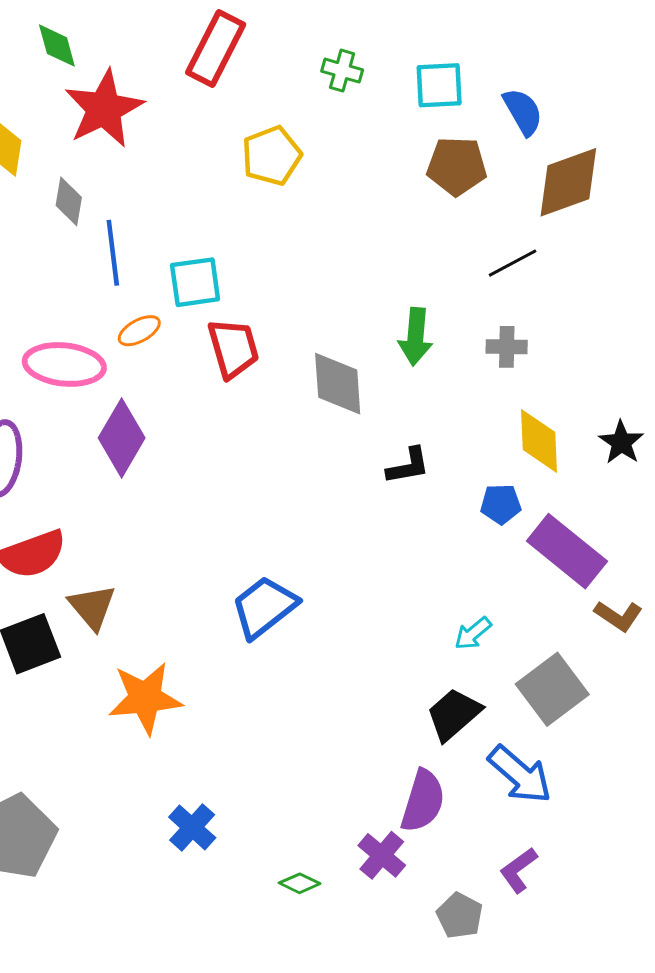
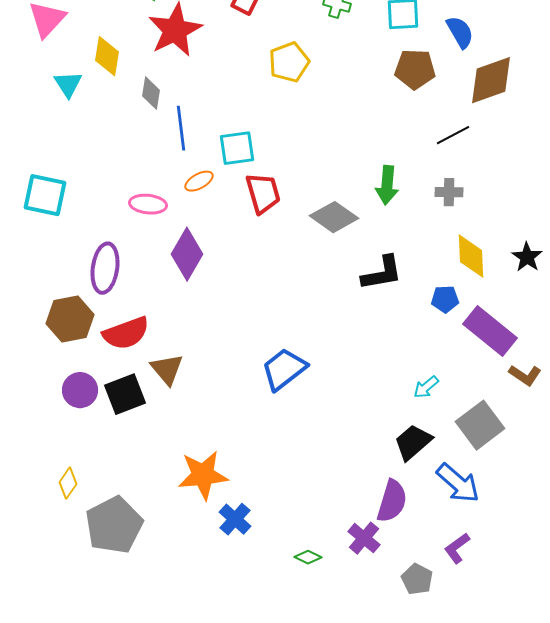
pink ellipse: (64, 364) -> (148, 204), size x0.7
gray diamond: (338, 384) -> (334, 217), turned -51
black L-shape: (408, 466) -> (382, 273), size x1.4
orange star: (145, 698) -> (203, 475), moved

